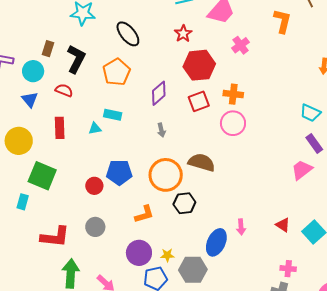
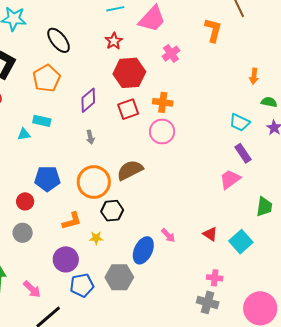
brown semicircle: (202, 162) -> (130, 170), turned -44
red circle: (94, 186) -> (25, 201), moved
pink arrow: (241, 227) -> (168, 235), turned -42
yellow star: (167, 255) -> (96, 238), moved

